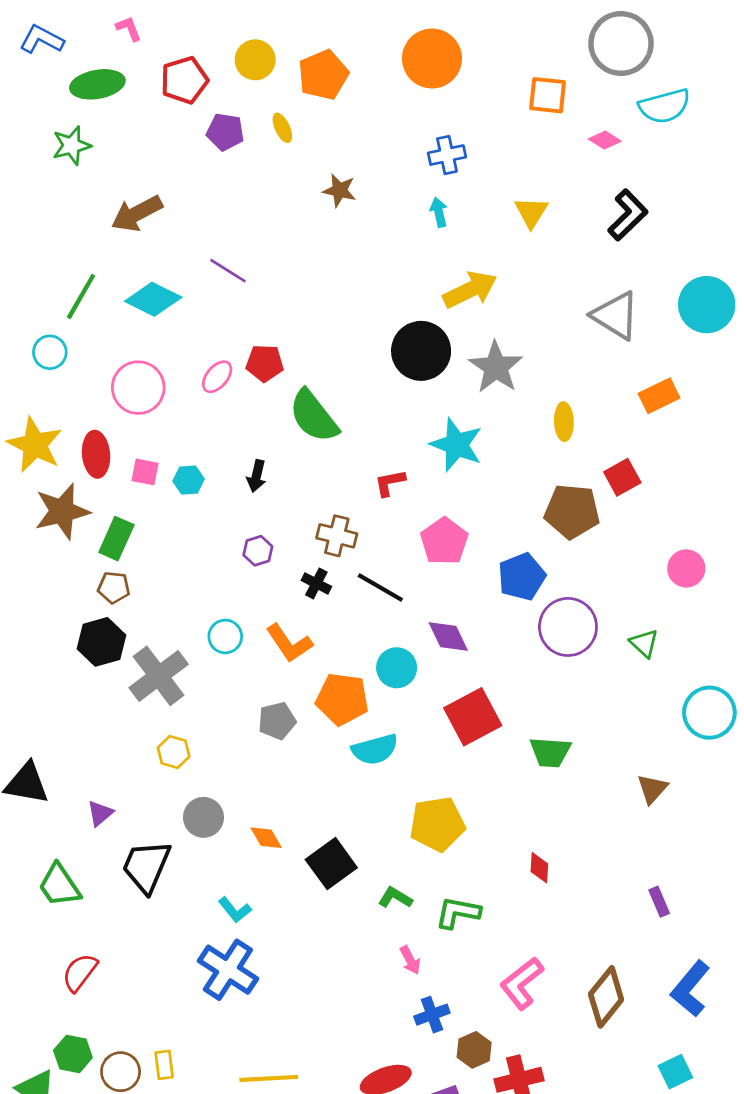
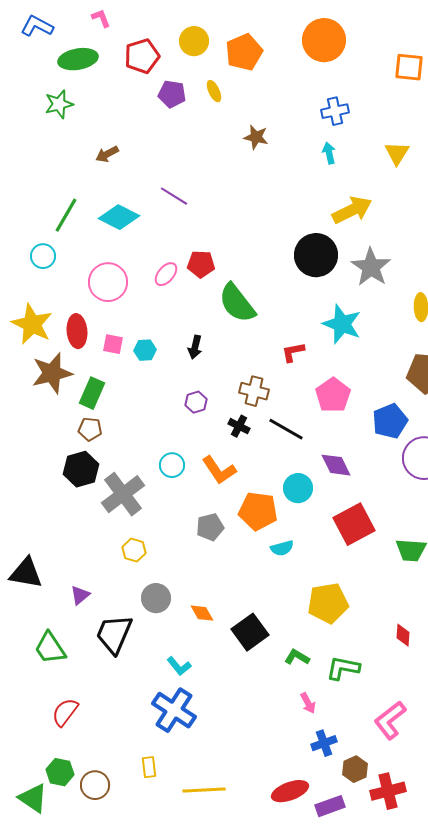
brown arrow: (137, 214) -> (107, 154), size x0.6
cyan semicircle: (375, 749) -> (282, 548), size x0.7
yellow rectangle: (164, 1065) -> (149, 767), moved

